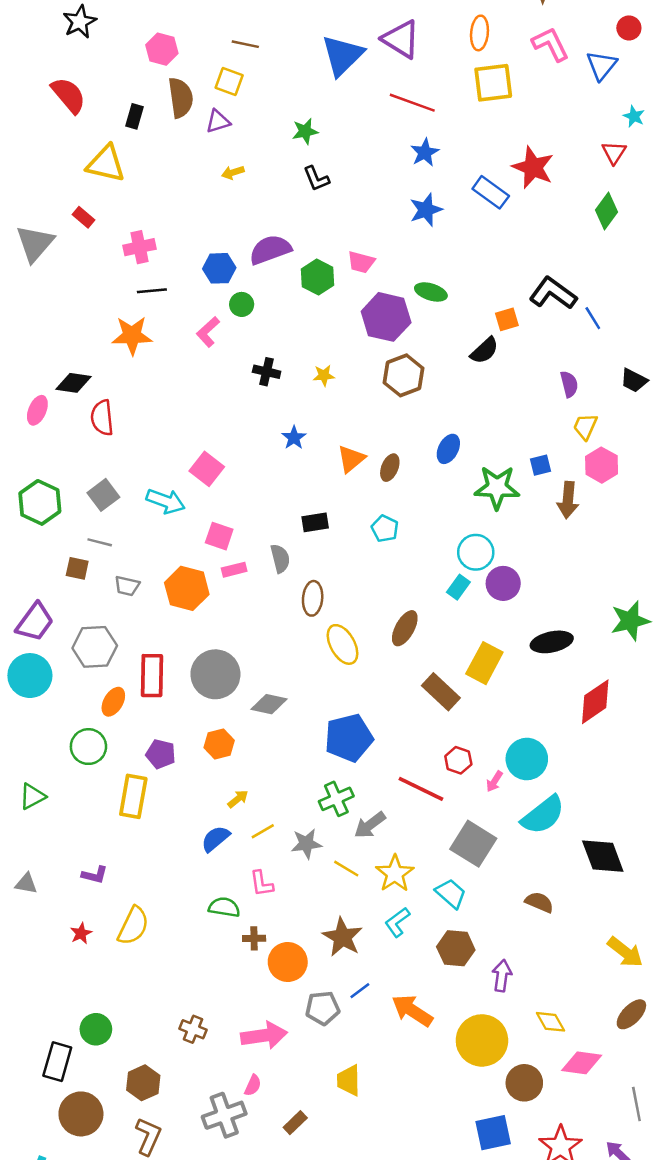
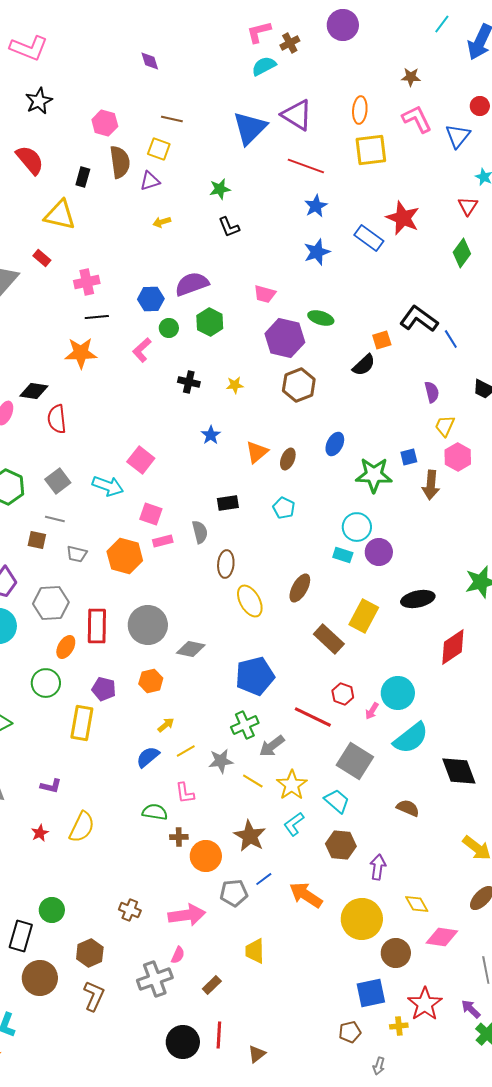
green hexagon: (318, 277) -> (210, 322), moved
cyan rectangle: (458, 587) -> (343, 555), turned 72

